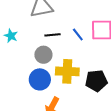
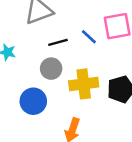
blue circle: (40, 79) -> (33, 101), moved

